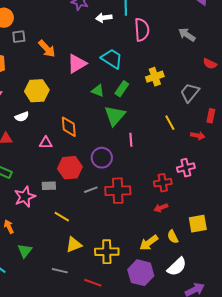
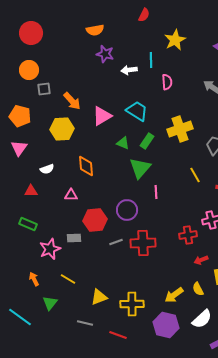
pink semicircle: (142, 30) -> (167, 82), size x0.7
yellow cross: (155, 77) -> (180, 129), size x1.4
yellow hexagon: (37, 91) -> (62, 129), moved
orange diamond: (69, 127) -> (86, 166), moved
red arrow: (161, 208) -> (201, 260), moved
yellow line: (62, 217) -> (68, 279), moved

